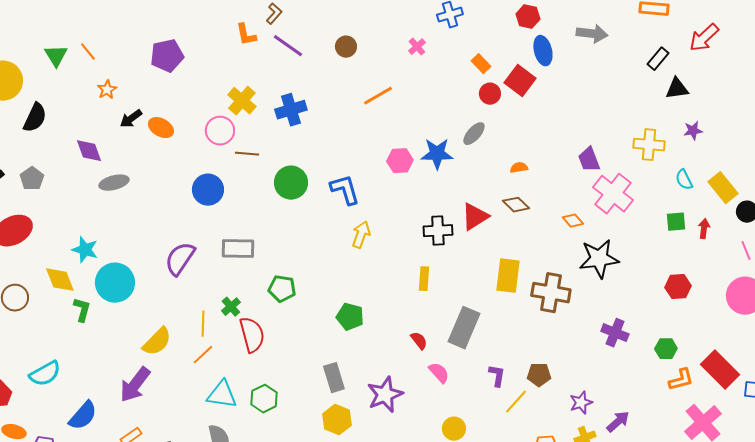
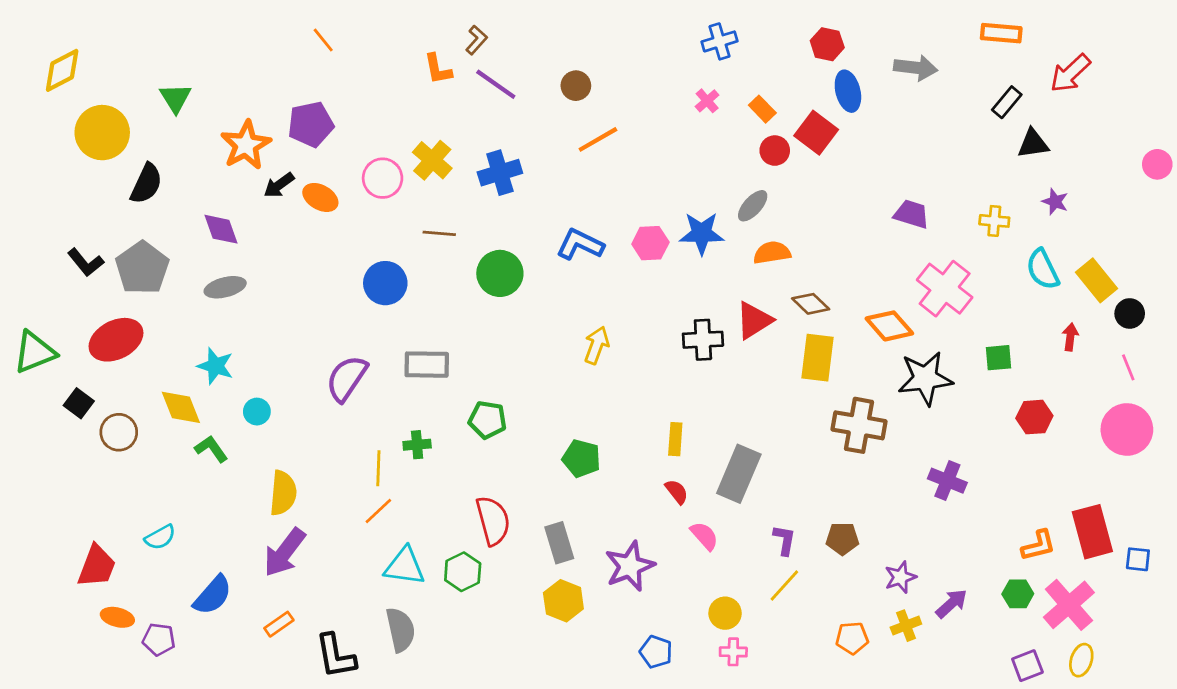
pink cross: (417, 47) -> (707, 101), moved
orange line: (88, 52) -> (323, 40), moved
purple pentagon: (167, 56) -> (311, 124), moved
orange star: (107, 90) -> (246, 145), size x1.8
orange line: (378, 96) -> (598, 139), moved
pink circle: (220, 131) -> (383, 178), moved
purple star: (693, 131) -> (1055, 202), turned 30
yellow cross: (649, 145) -> (994, 221), size x0.7
purple trapezoid: (589, 160) -> (911, 214), moved, turned 128
orange semicircle: (519, 168) -> (772, 253), moved, size x1.5
gray pentagon: (32, 179) -> (142, 268), size x1.6
cyan semicircle: (684, 180) -> (1043, 269), size x1.4
gray ellipse: (114, 183) -> (225, 287), moved
blue L-shape: (345, 190) -> (580, 244), moved, turned -48
orange diamond: (573, 221) -> (889, 326), size x1.6
green square: (676, 222) -> (998, 358), moved
yellow rectangle: (508, 276) -> (818, 358), moved
yellow rectangle: (424, 279) -> (675, 439), moved
cyan circle: (115, 283) -> (257, 412), size x0.5
green cross: (231, 307) -> (417, 445), turned 36
green L-shape: (82, 310) -> (211, 449), turned -50
red semicircle: (252, 335) -> (493, 521), moved
yellow semicircle: (157, 342) -> (283, 493), moved, turned -40
green hexagon: (666, 349) -> (1018, 594), moved
red rectangle: (720, 370) -> (1092, 532), turned 30
cyan semicircle: (45, 374) -> (160, 537), size x0.7
yellow line: (516, 402) -> (784, 586), moved

